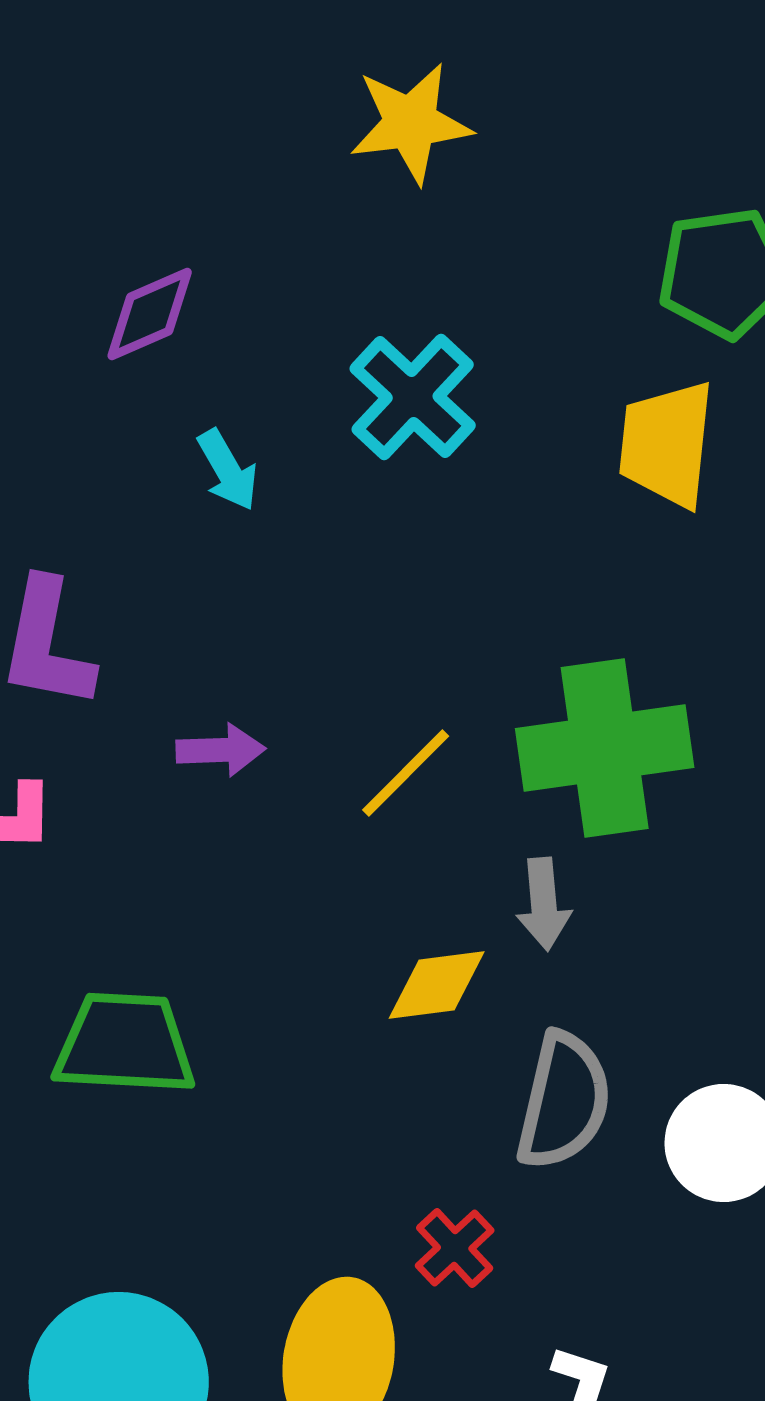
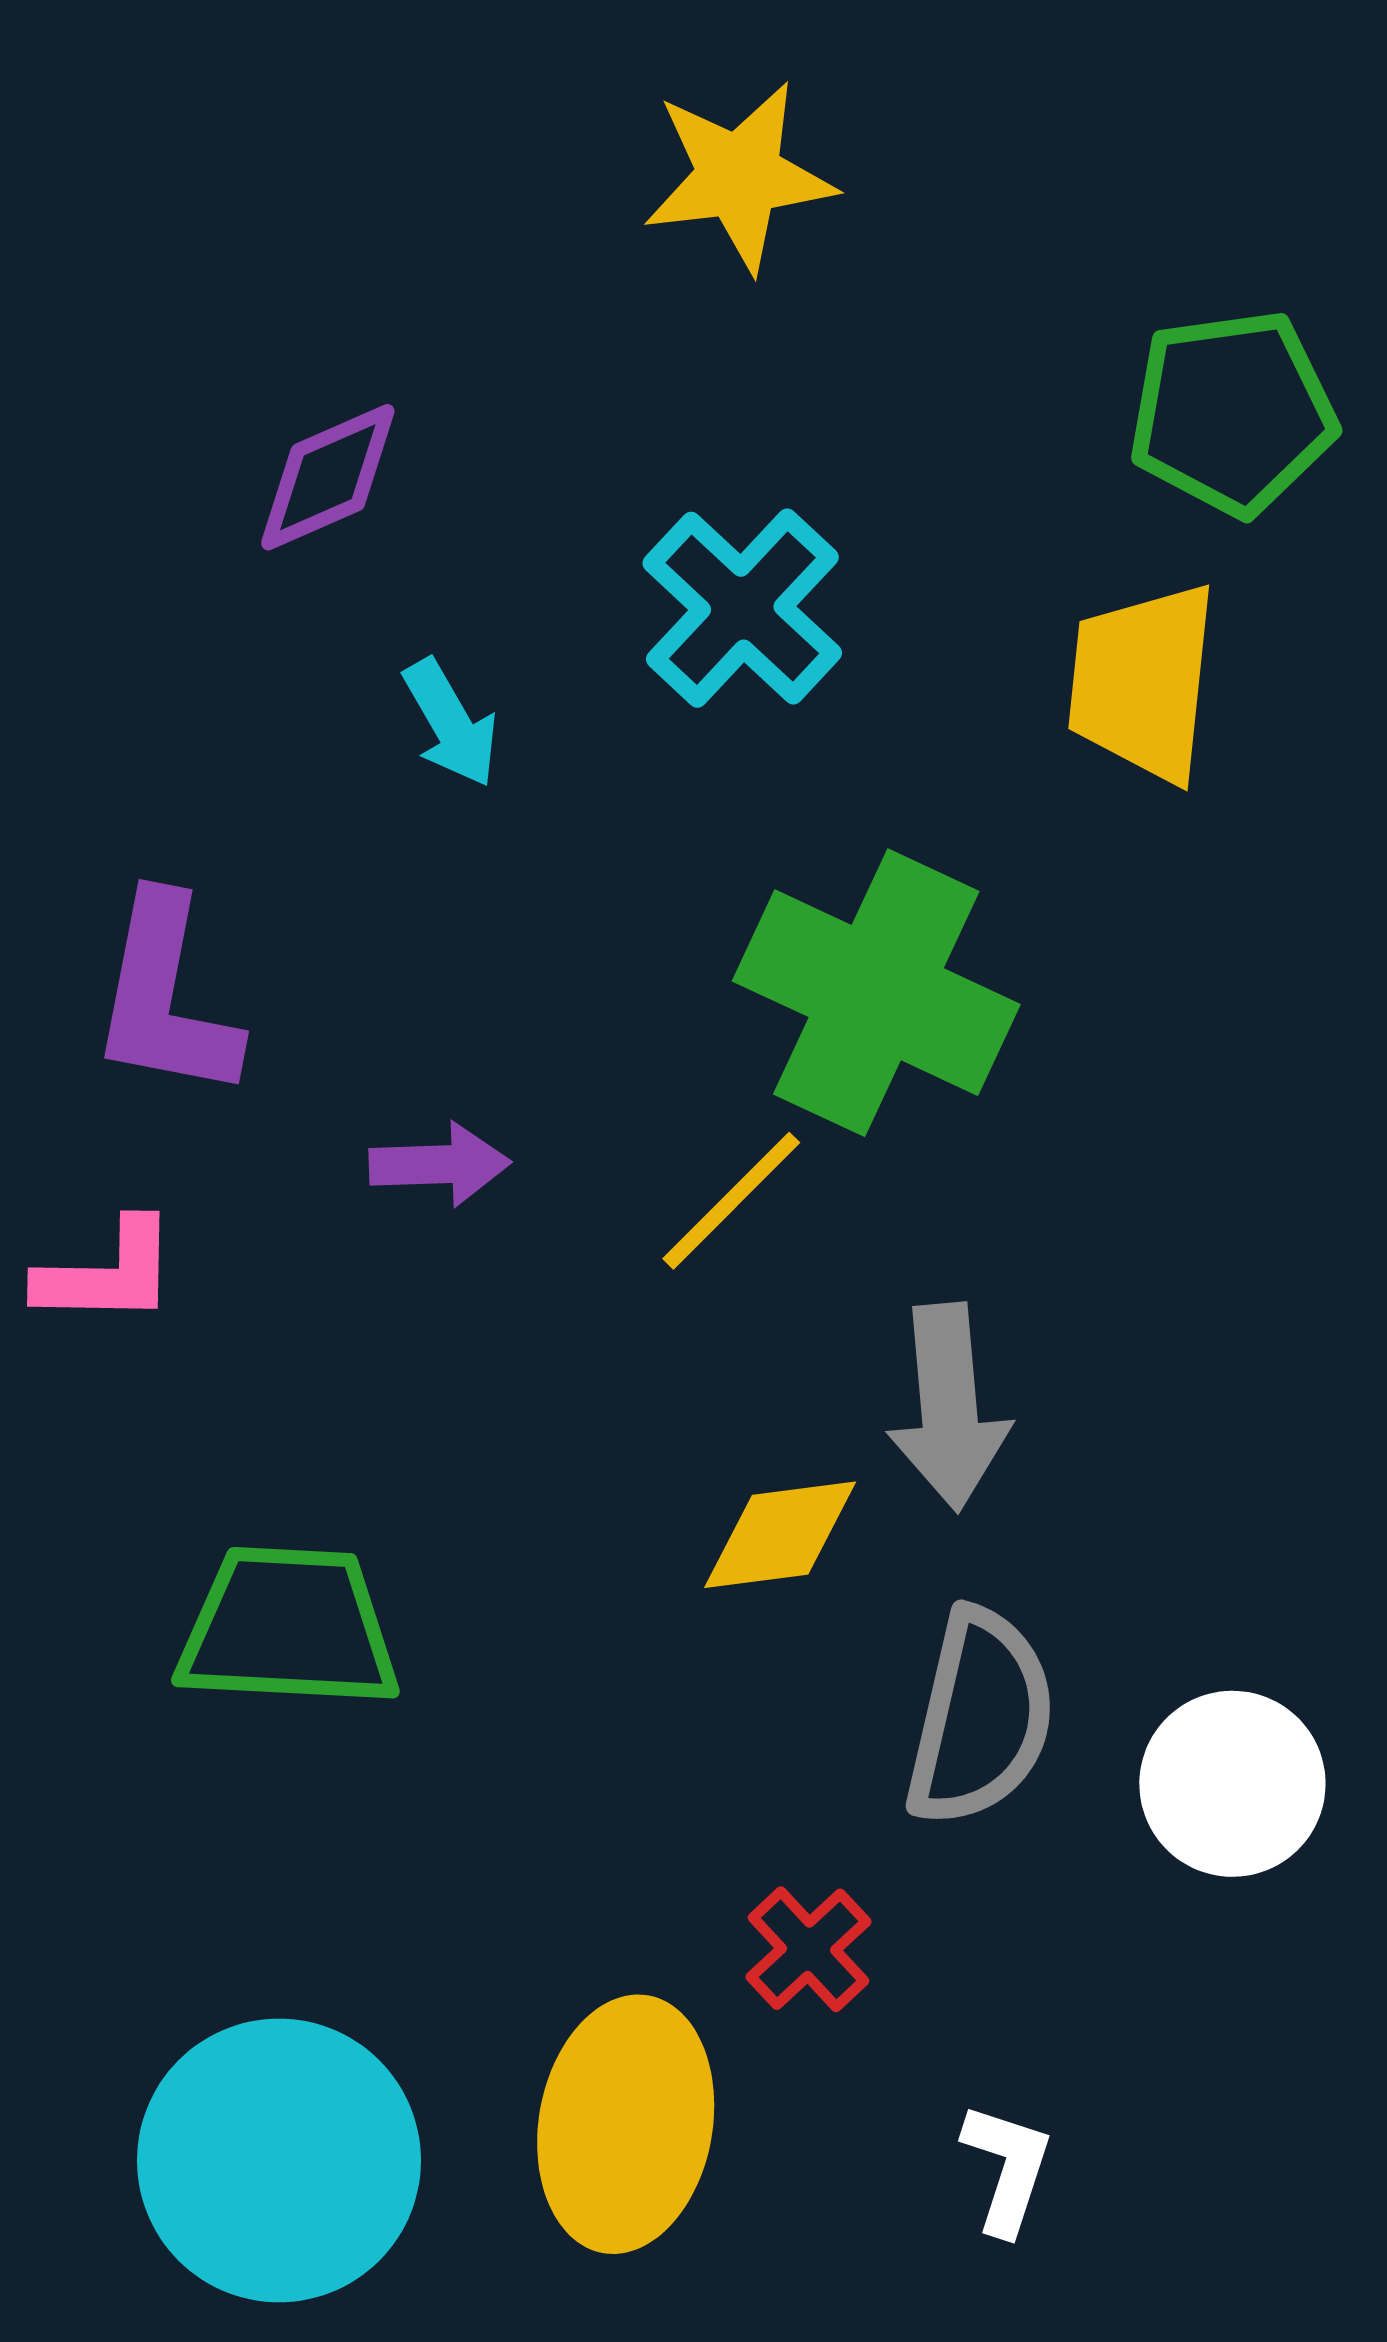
green cross: (605, 748) -> (876, 993), moved, turned 33
gray arrow: (544, 904) -> (949, 1407), size x1.4

